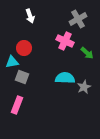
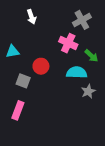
red circle: (24, 48) -> (41, 66), moved
cyan triangle: (12, 62) -> (13, 51), moved
cyan semicircle: (65, 78) -> (77, 72), moved

